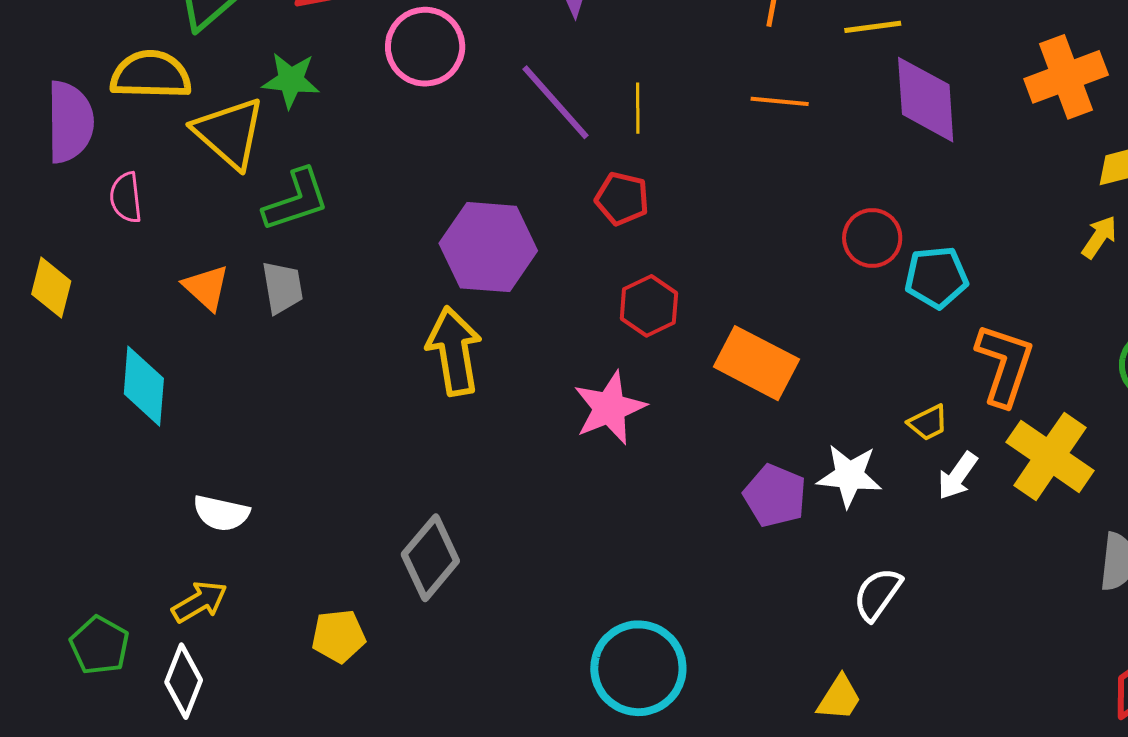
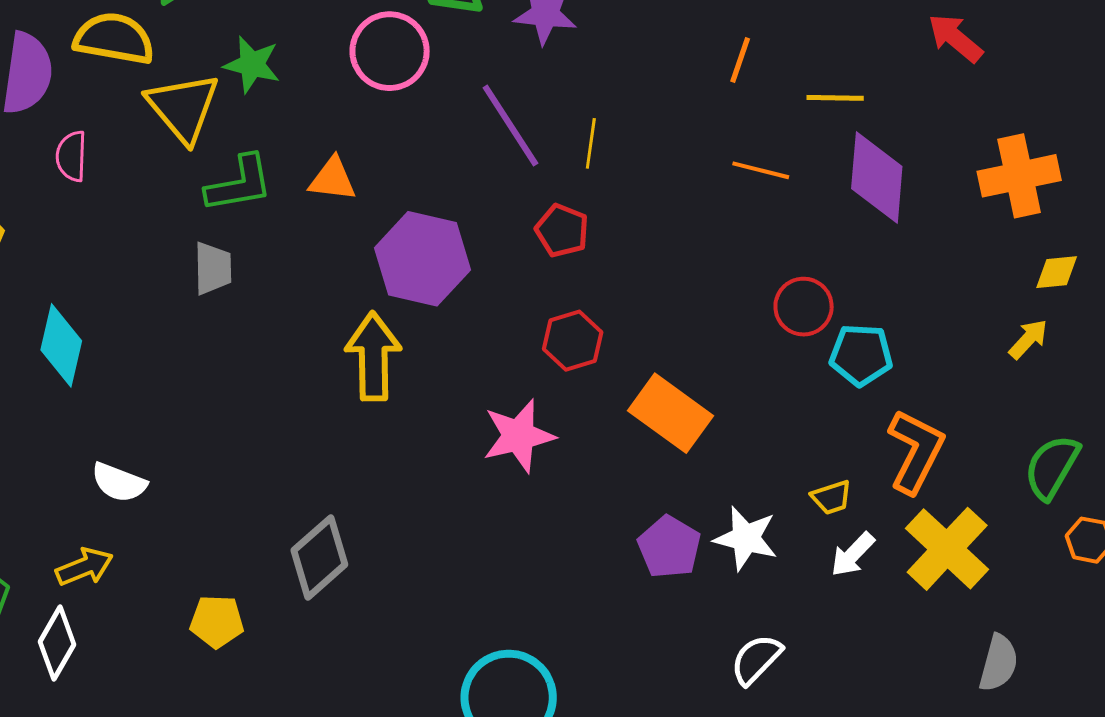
orange line: (780, 101) -> (761, 170), moved
orange triangle: (206, 287) -> (333, 179), moved, turned -44

